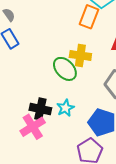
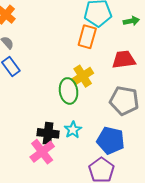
yellow cross: (80, 56) -> (83, 76), turned -35
green ellipse: (65, 69) -> (69, 91), turned 40

